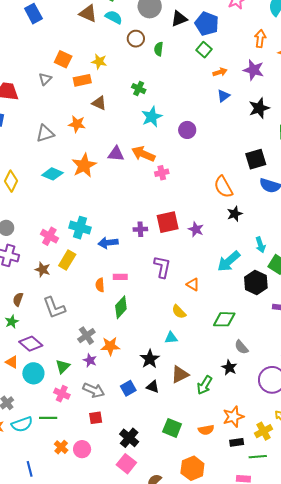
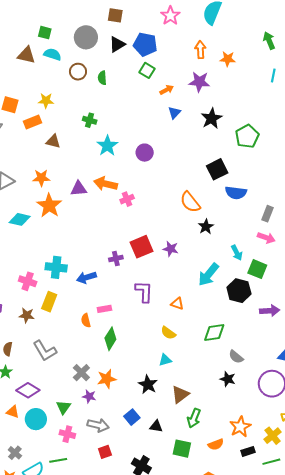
orange star: (77, 124) -> (41, 178), moved
green arrow: (205, 385) -> (194, 418), moved
black triangle: (153, 387) -> (156, 426), moved

